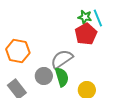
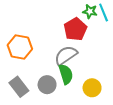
red pentagon: (86, 34) -> (75, 29), moved
gray circle: (44, 76) -> (47, 85), moved

